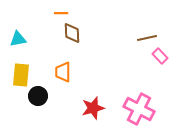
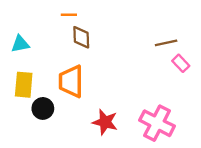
orange trapezoid: (63, 72) -> (71, 81), size x1.4
red star: (93, 108) -> (105, 122), turned 30

